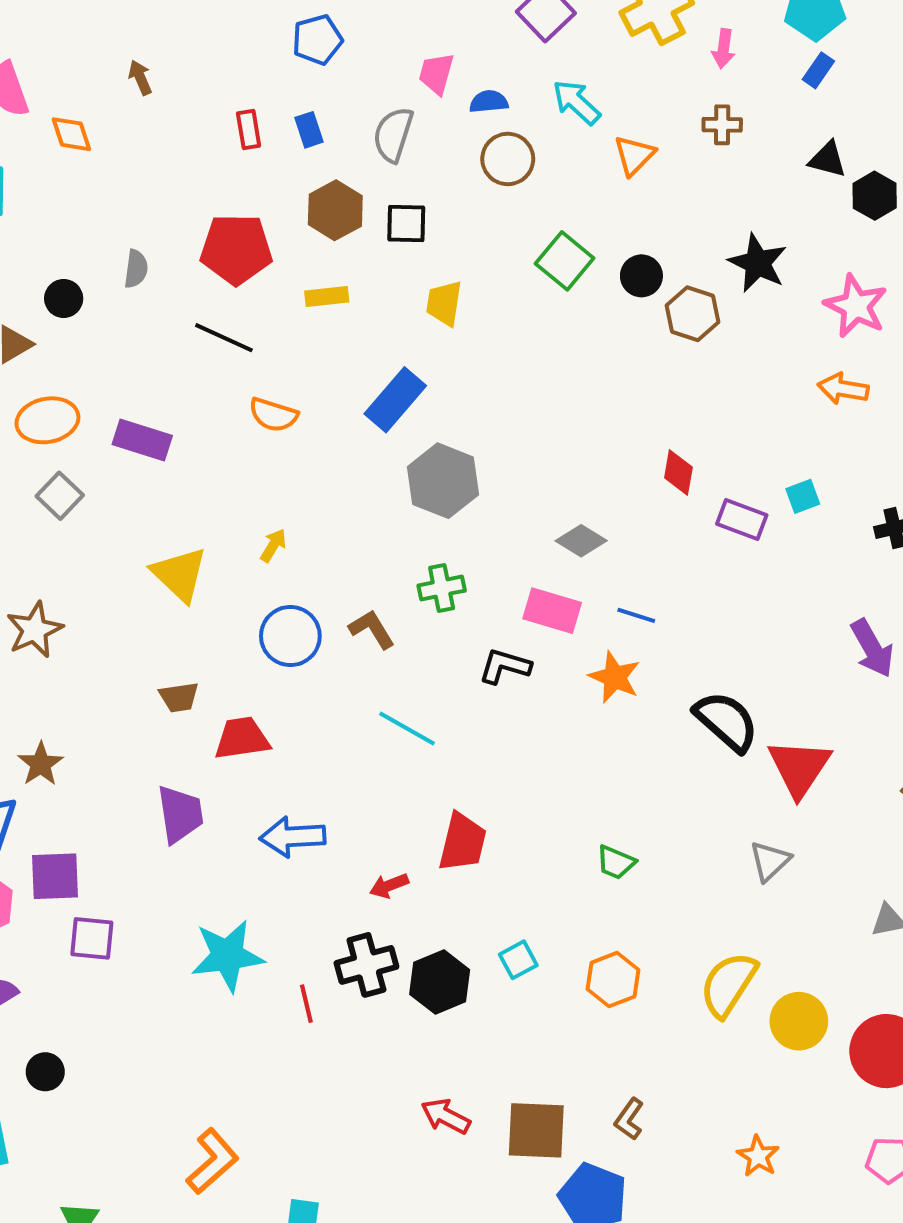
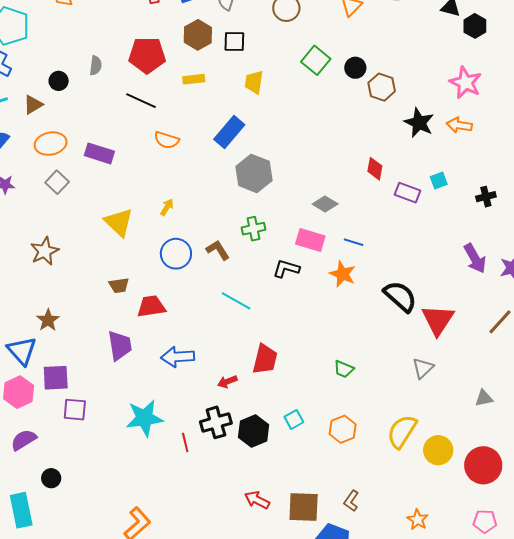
black star: (758, 263) -> (419, 123), moved

